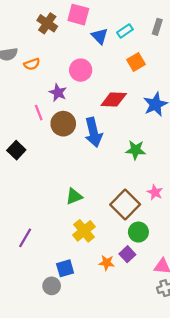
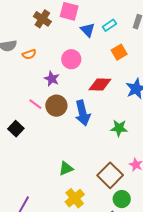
pink line: (39, 113) -> (35, 104), moved, turned -32

